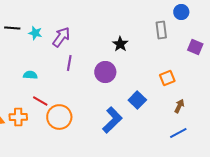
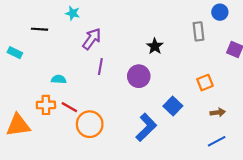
cyan star: (35, 33) -> (73, 13), moved
brown arrow: (179, 106) -> (218, 112), turned 56
orange cross: (18, 117) -> (46, 105), moved

